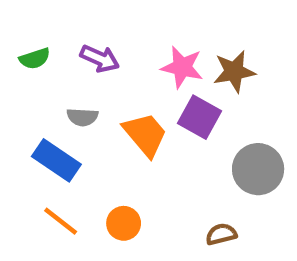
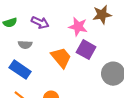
brown star: (234, 72) -> (102, 15), moved
gray semicircle: (82, 117) -> (25, 45), moved

